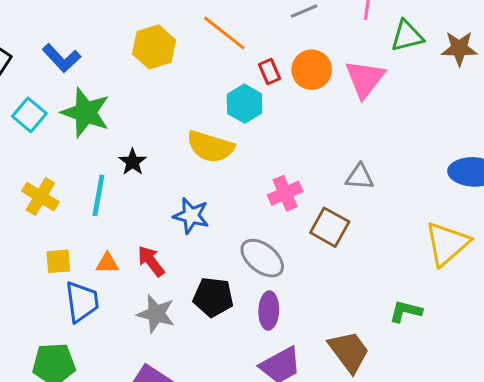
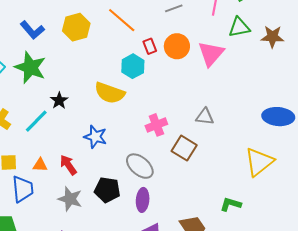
blue L-shape: (61, 58) -> (32, 30), moved
cyan line: (98, 195) -> (36, 121), turned 32

